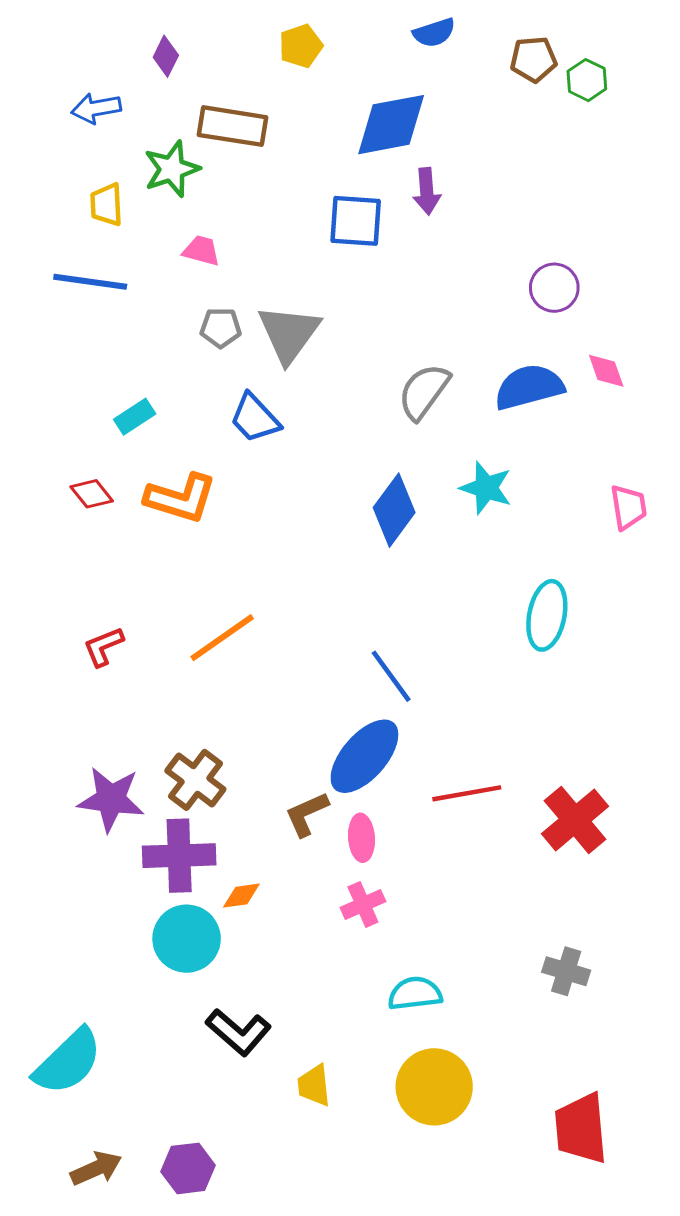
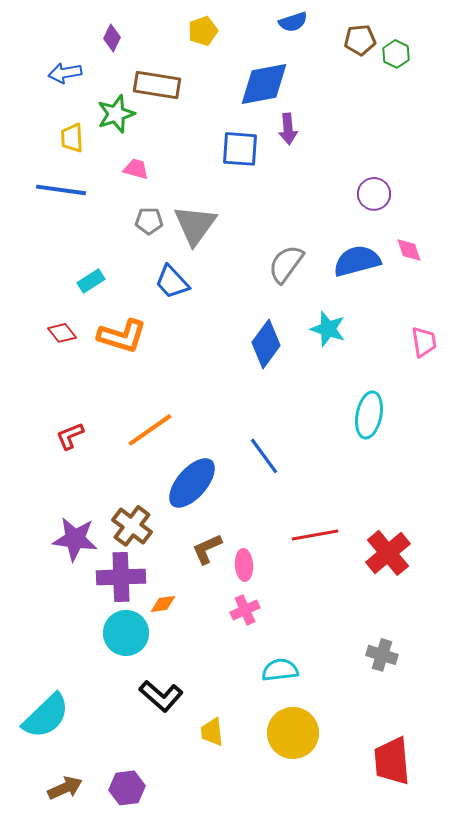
blue ellipse: (364, 756) -> (192, 483), moved

